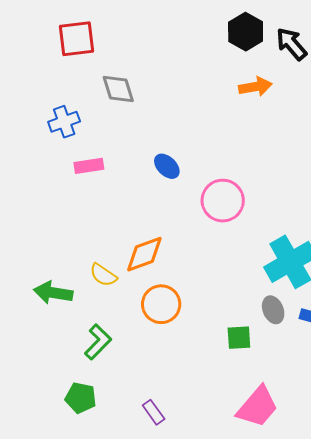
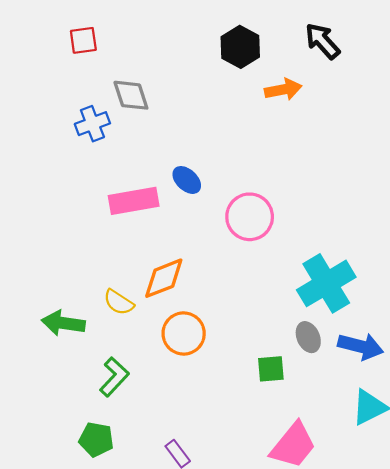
black hexagon: (246, 32) -> (240, 47), moved
red square: (77, 39) -> (83, 40), size x0.7
blue cross: (64, 122) -> (92, 124), moved
pink rectangle: (89, 166) -> (134, 201), moved, size x1.5

